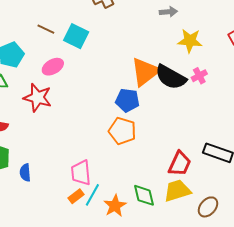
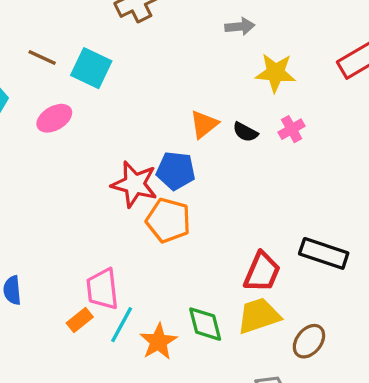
orange triangle: (145, 72) -> (204, 124), size x0.6
black semicircle: (171, 77) -> (245, 132), size x0.5
red star: (38, 98) -> (134, 184), moved
orange rectangle: (76, 196) -> (80, 320), moved

